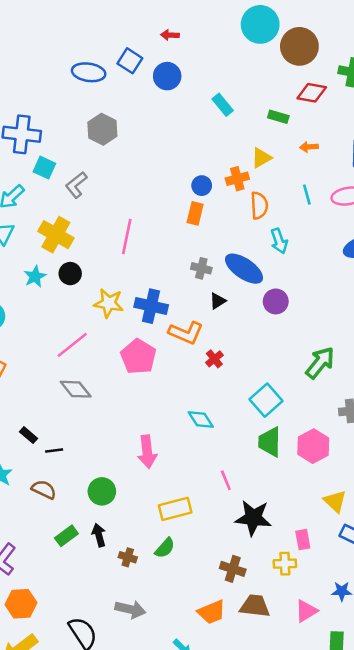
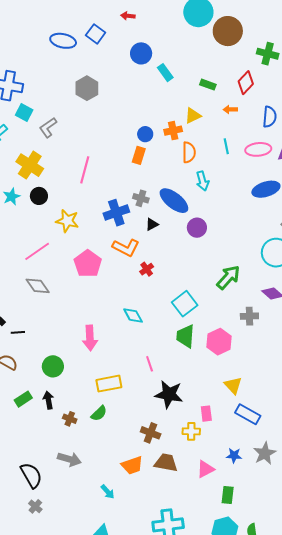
blue circle: (167, 76) -> (141, 53), moved
red diamond: (312, 93) -> (246, 83), moved, turned -60
gray hexagon: (102, 129) -> (87, 88), moved
blue cross: (151, 306) -> (116, 213), moved, turned -35

